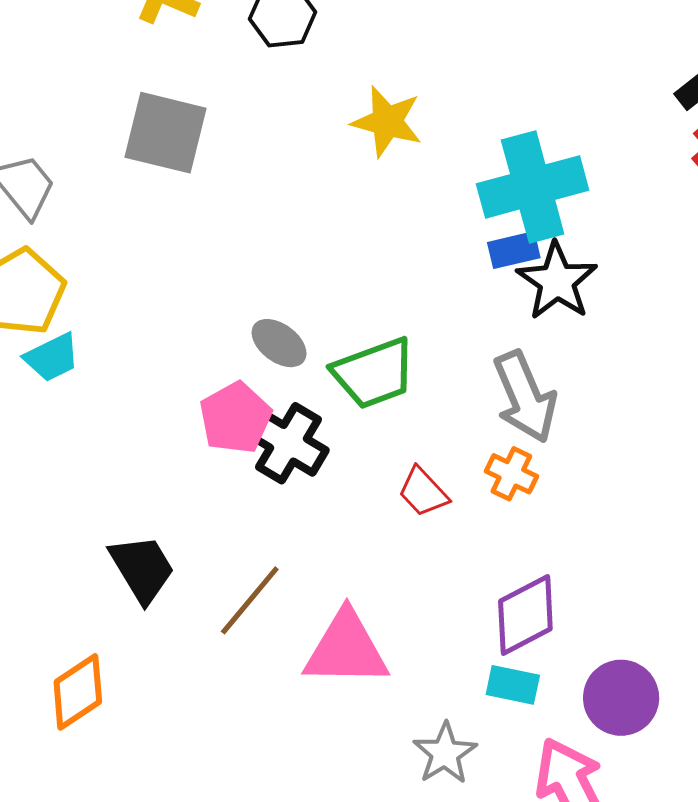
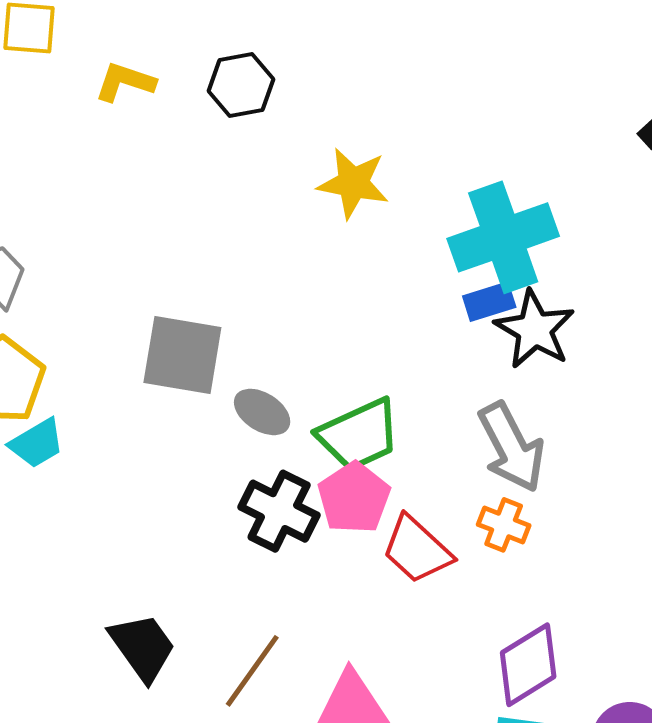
gray square: (166, 133) -> (182, 355), moved
pink pentagon: (235, 418) -> (354, 498), moved
red trapezoid: (423, 492) -> (417, 550), size x1.4

